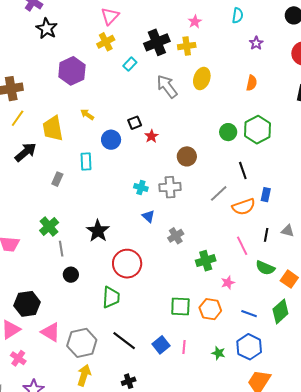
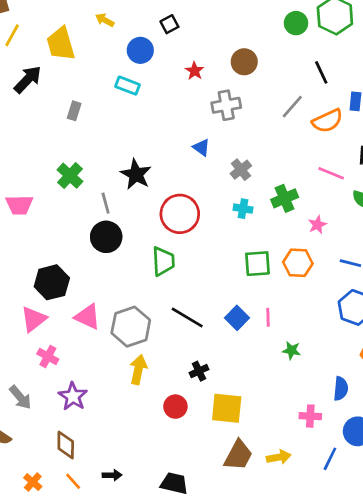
red star: (151, 136) -> (195, 71), moved
cyan rectangle: (86, 162) -> (128, 86), moved, turned -60
cyan cross: (141, 188) -> (243, 209), moved
pink line: (242, 246) -> (331, 173), turned -36
gray line: (61, 249) -> (106, 203), moved
black circle: (71, 275) -> (106, 237), size x1.5
green star: (218, 353) -> (292, 350), moved

